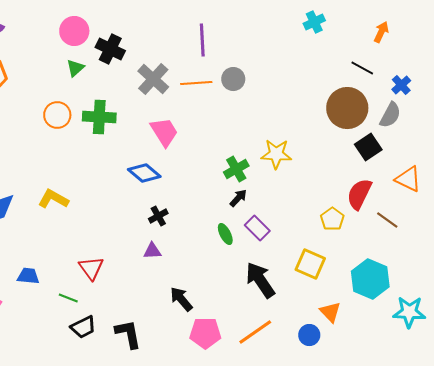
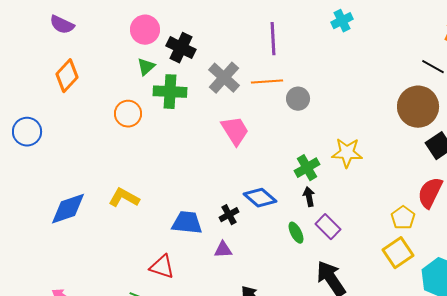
cyan cross: (314, 22) -> (342, 21), moved
gray circle: (233, 79) -> (298, 99), moved
green cross: (99, 117) -> (170, 92), moved
blue diamond: (144, 173) -> (260, 198), moved
black arrow: (238, 198) -> (309, 197), turned -54
yellow square: (310, 264) -> (398, 253), moved, turned 32
red triangle: (91, 268) -> (162, 267), turned -36
blue trapezoid: (28, 276) -> (187, 223), moved, size x1.4

